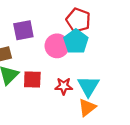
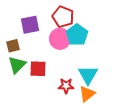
red pentagon: (78, 20) -> (63, 17), moved
red star: (64, 86) -> (66, 86), moved

